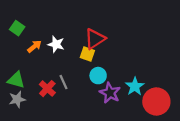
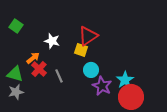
orange arrow: (34, 46) -> (33, 58), moved
red cross: (47, 89) -> (39, 69), moved
red circle: (156, 102) -> (131, 97), moved

